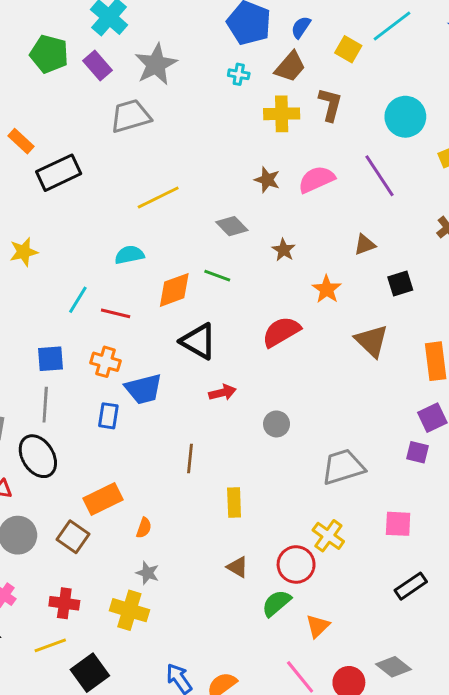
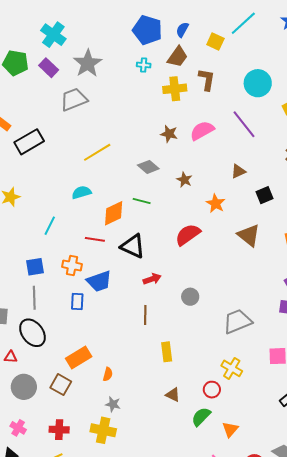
red line: (116, 313) -> (95, 239), moved
brown line: (190, 459) -> (145, 315), moved
red circle: (296, 564) -> (212, 390), size x0.7

